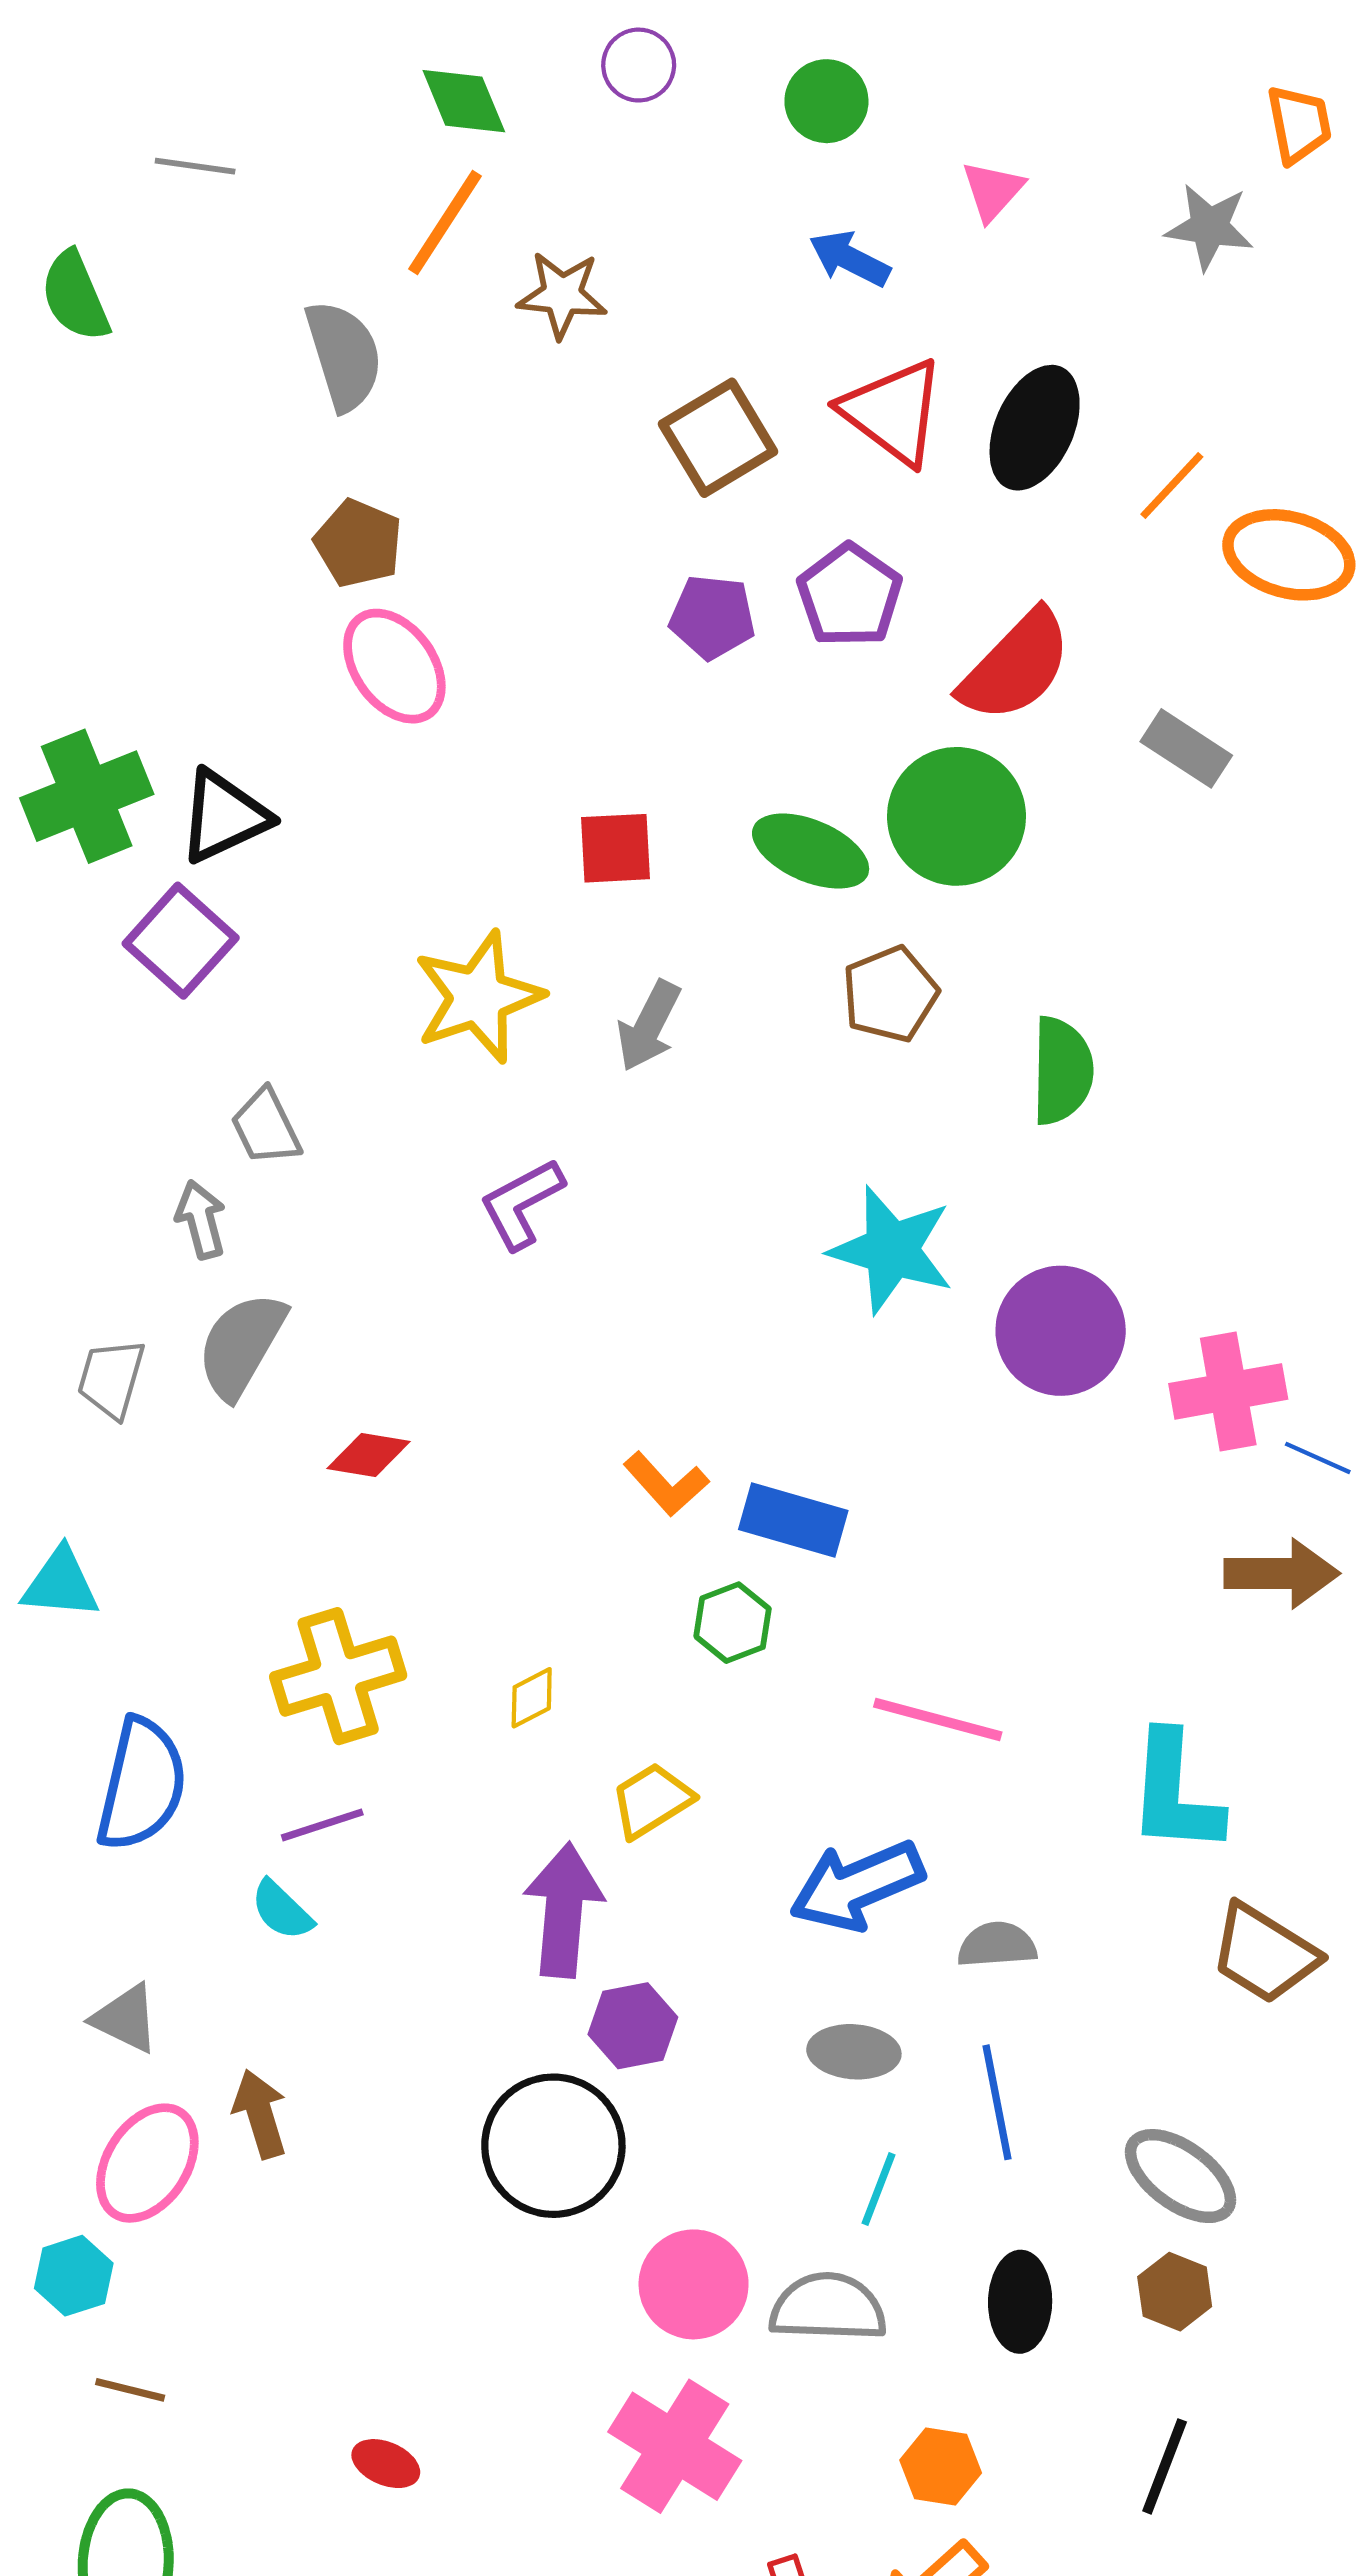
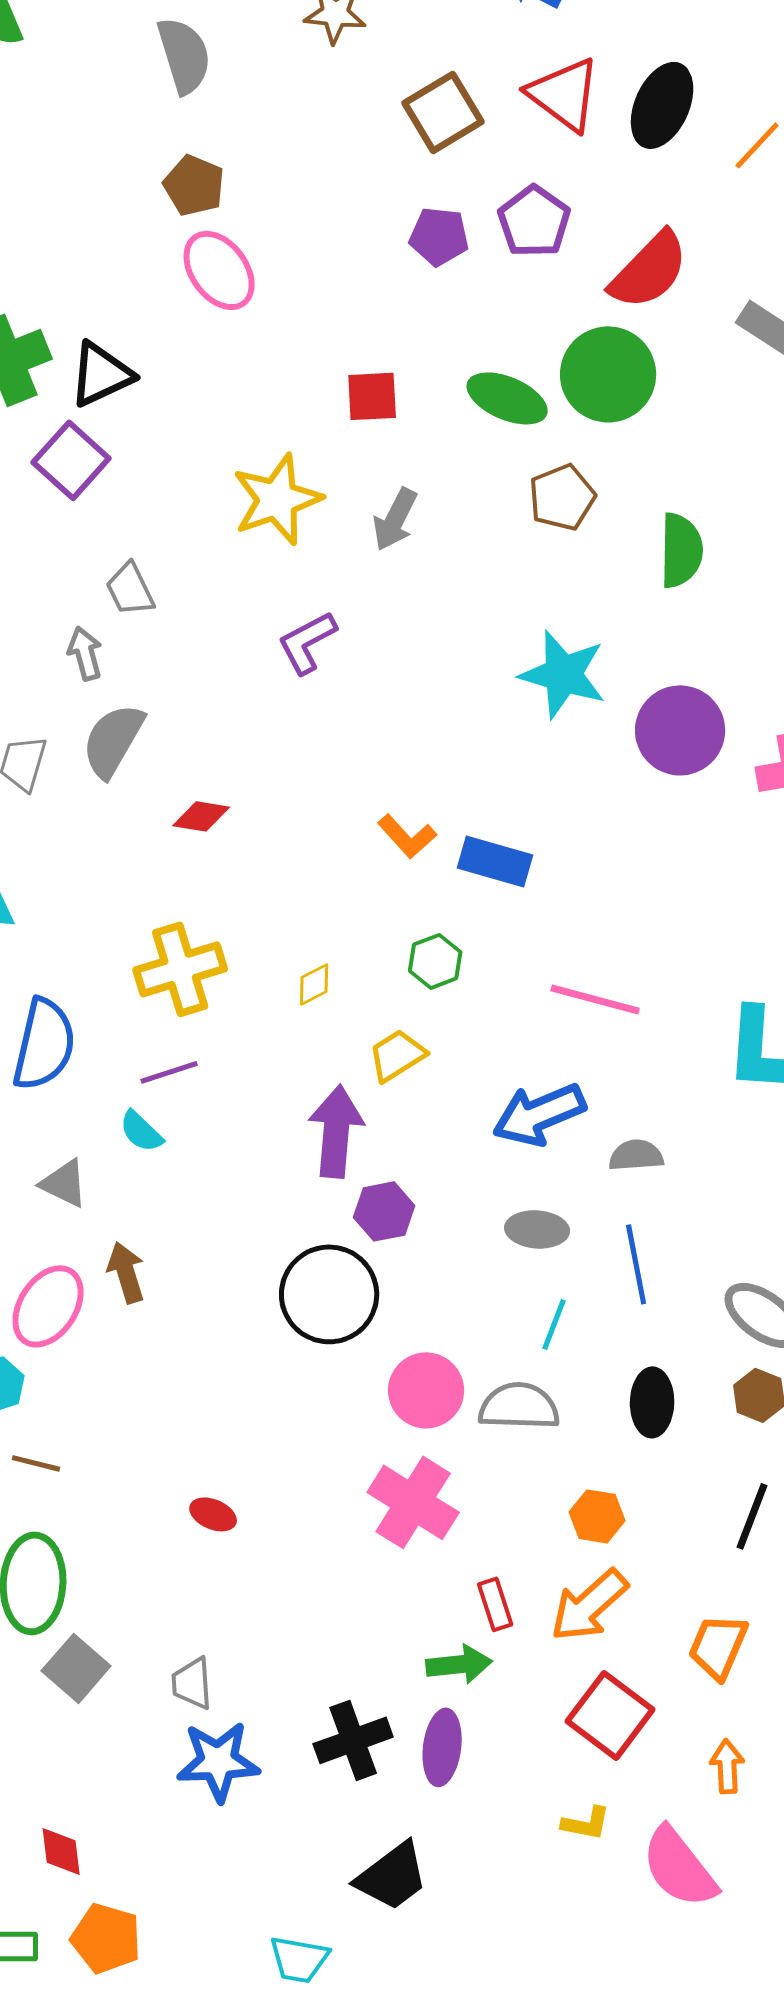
green hexagon: (733, 1623) -> (435, 961), moved
gray triangle: (126, 2019) -> (64, 1183), moved

